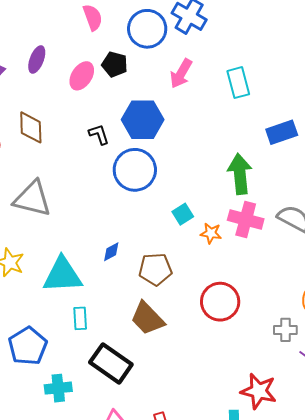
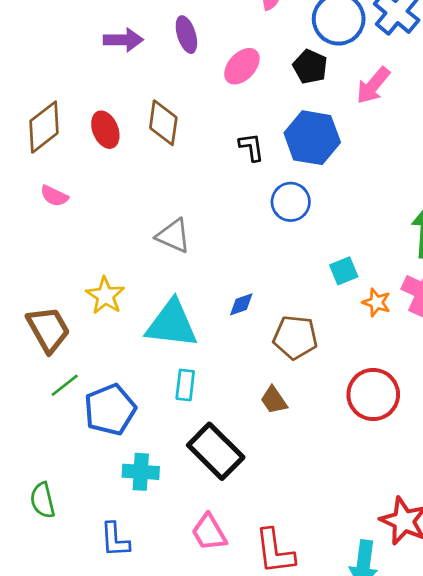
purple ellipse: (37, 59) -> (186, 35), turned -48
black pentagon: (115, 64) -> (310, 67), moved
blue circle: (135, 170) -> (291, 202), size x0.7
gray triangle: (32, 199) -> (173, 236), moved, size x0.7
brown trapezoid: (147, 318) -> (274, 400), size x0.6

